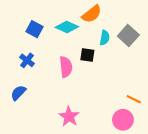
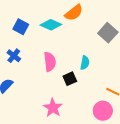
cyan semicircle: (105, 38) -> (85, 63), moved
black square: (87, 55) -> (70, 79), moved, turned -32

